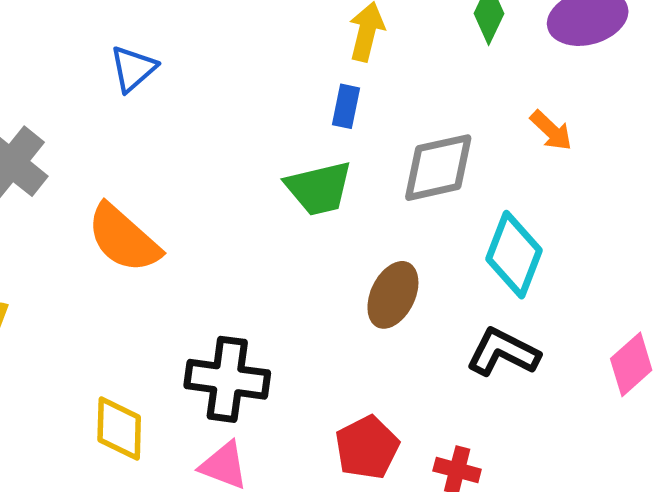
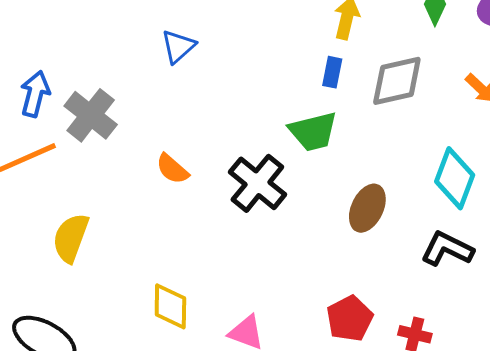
gray diamond: (438, 168) -> (397, 81), moved
orange semicircle: (124, 238) -> (172, 169), size x0.6
black cross: (227, 379) -> (257, 183), moved, turned 32

